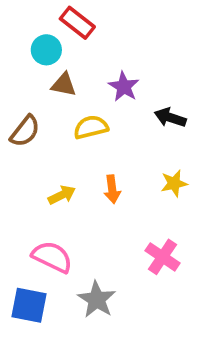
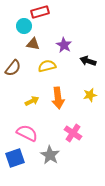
red rectangle: (77, 23) -> (40, 12), turned -54
orange arrow: (112, 189) -> (58, 98), size x1.5
pink cross: (162, 257) -> (73, 133), moved
blue square: (29, 305) -> (15, 158), turned -30

